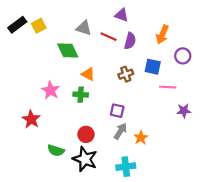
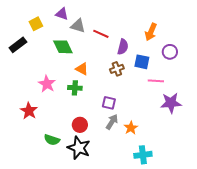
purple triangle: (121, 15) -> (62, 14), moved
black rectangle: (17, 25) -> (18, 45), moved
purple semicircle: (130, 41) -> (123, 47), moved
purple star: (184, 111) -> (171, 103), size x1.5
cyan cross: (126, 167) -> (143, 155), moved

